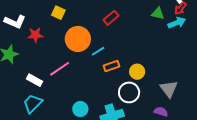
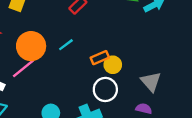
orange circle: (78, 39) -> (31, 46), moved
orange rectangle: (111, 66) -> (100, 58), moved

